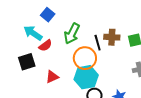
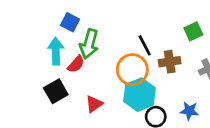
cyan arrow: (33, 33) -> (56, 51), turned 66
green arrow: (72, 34) -> (89, 44), moved
brown cross: (112, 37) -> (170, 62), moved

